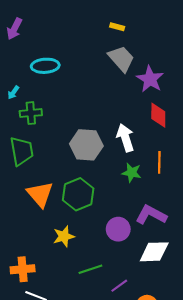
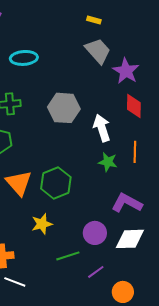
gray hexagon: (86, 145) -> (64, 108), moved
purple circle: (118, 229) -> (95, 233), moved

